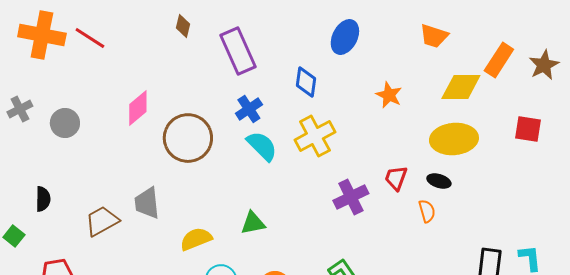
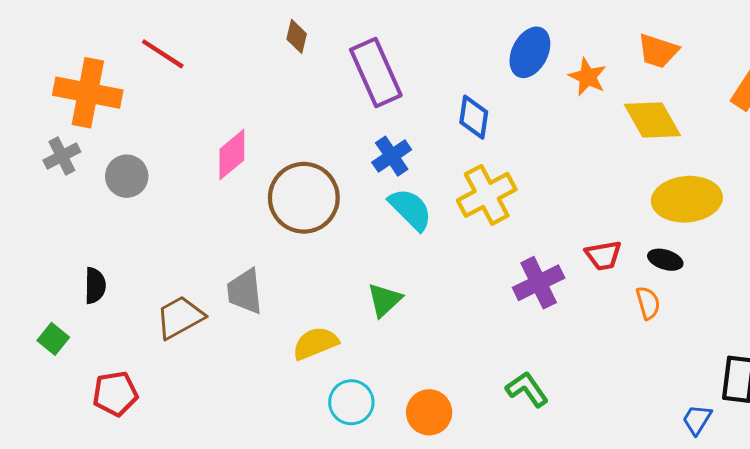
orange cross: (42, 35) -> (88, 93), moved
yellow diamond: (461, 87) -> (652, 120), moved, turned 60
orange star: (389, 95) -> (588, 77), moved
red trapezoid: (396, 178) -> (603, 255), turned -120
green triangle: (253, 223) -> (384, 300), moved, turned -32

